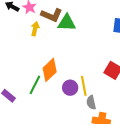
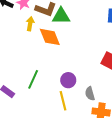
orange diamond: (50, 70) -> (50, 37), moved, turned -65
yellow line: (84, 86) -> (63, 101), moved

